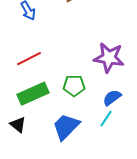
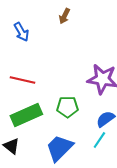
red line: (29, 59) -> (22, 80), turned 40

